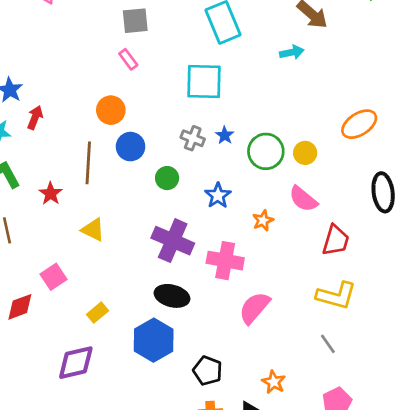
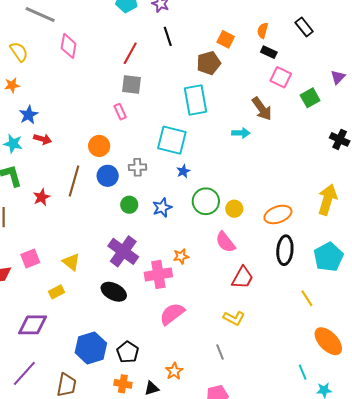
red arrow: (35, 118) -> (43, 139), turned 72
orange ellipse: (359, 124) -> (278, 214), moved
blue star: (225, 135) -> (183, 171), moved
gray cross: (193, 138) -> (137, 167), moved, turned -36
blue star: (218, 196) -> (162, 208), moved
orange star: (263, 220) -> (181, 256), moved
yellow triangle: (93, 230) -> (71, 262), moved
pink cross: (225, 261) -> (158, 274), turned -32
yellow L-shape: (336, 296) -> (234, 318), size x0.7
blue hexagon: (154, 340) -> (91, 348), moved

